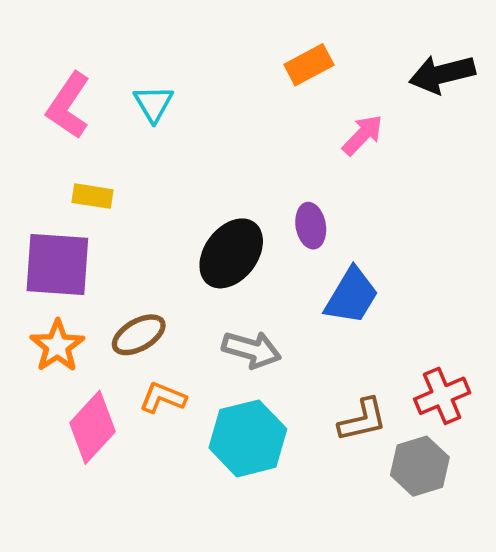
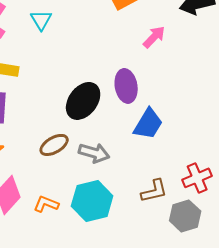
purple ellipse: (311, 226) -> (126, 86), size x1.4
brown ellipse: (139, 335) -> (54, 145), moved
orange L-shape: (163, 398) -> (46, 204), moved

